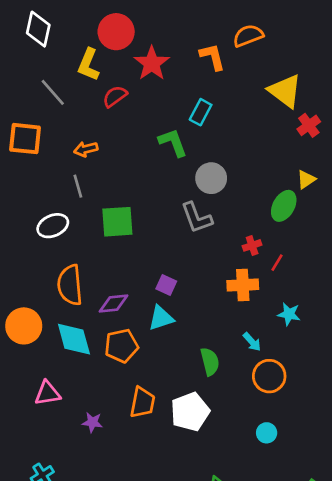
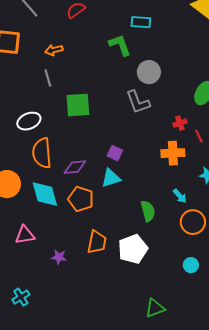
cyan rectangle: (201, 112) -> (141, 22), turned 66
white ellipse: (53, 226) -> (29, 121), moved
red line: (277, 263) -> (199, 136), turned -56
orange pentagon: (121, 346) -> (81, 199), turned 30

